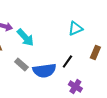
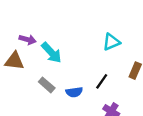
blue semicircle: (44, 70) -> (74, 92), size x0.6

